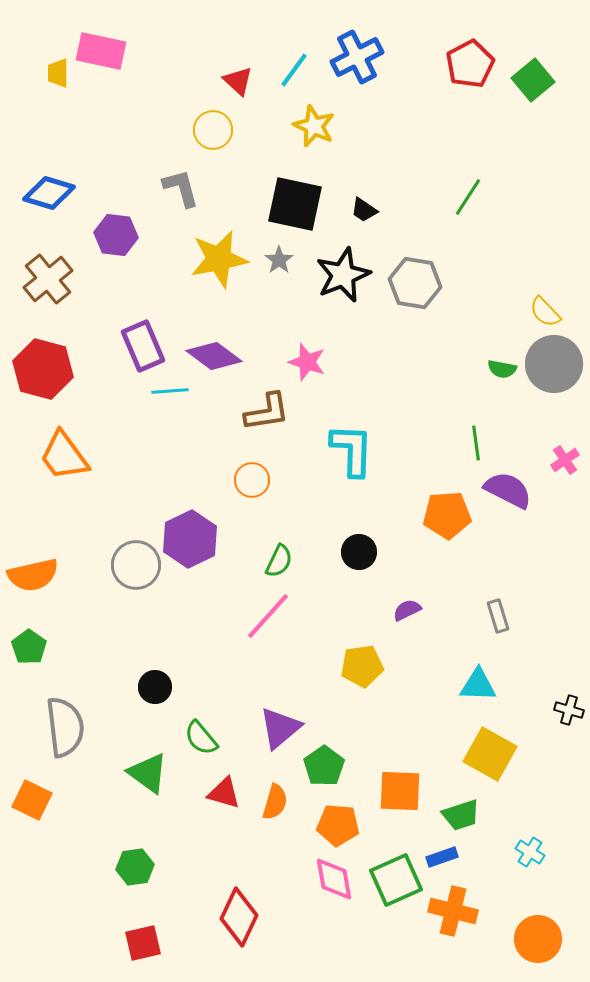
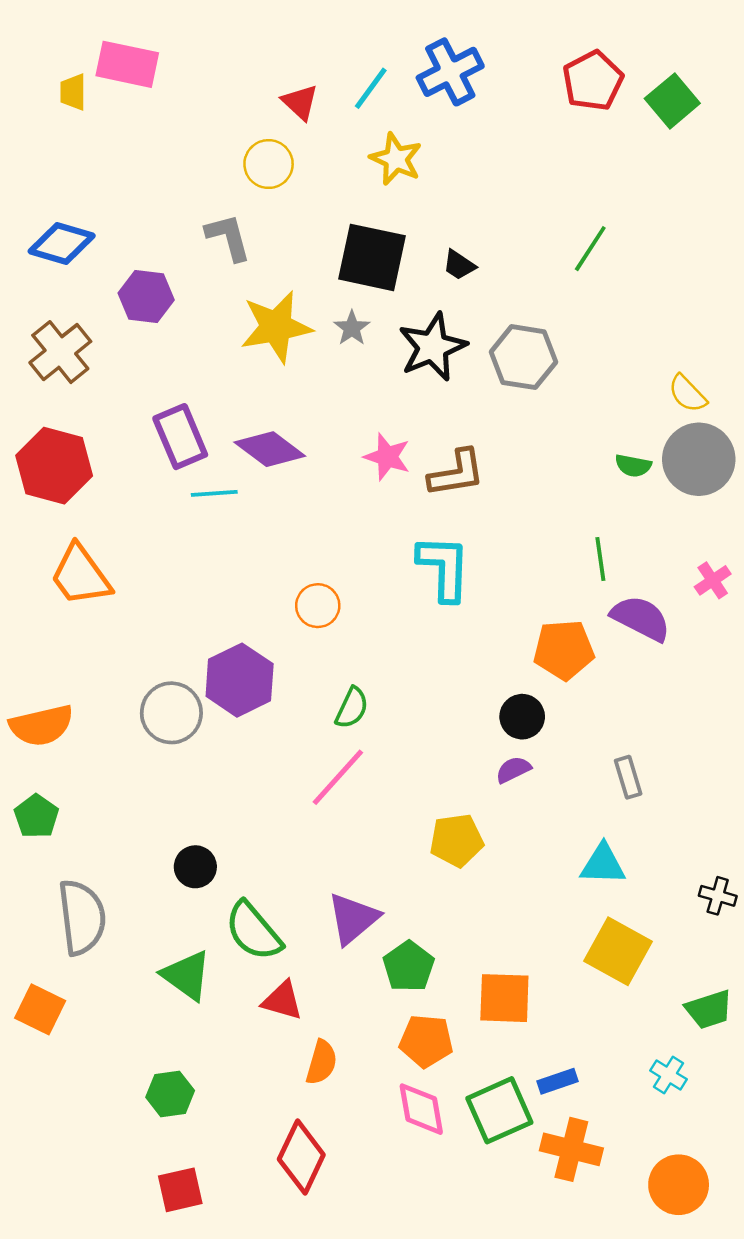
brown L-shape: (267, 412) -> (457, 473), moved
black circle: (359, 552) -> (522, 717), moved
green semicircle: (201, 738) -> (253, 931), size x1.4
orange semicircle: (275, 802) -> (322, 1062), moved
green trapezoid: (461, 815) -> (709, 1009), moved

